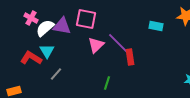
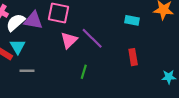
red rectangle: (130, 57) -> (133, 57), moved
gray line: (56, 74) -> (27, 71), turned 48
green line: (107, 83) -> (84, 72), moved

